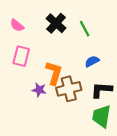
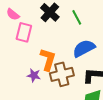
pink rectangle: (21, 56) -> (24, 32), moved
blue semicircle: (92, 61) -> (84, 48), size x1.6

